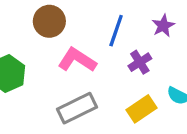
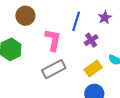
brown circle: (49, 21) -> (25, 16), moved
pink L-shape: (77, 60) -> (53, 40), turned 70

